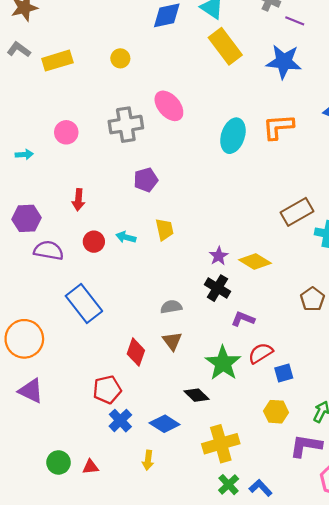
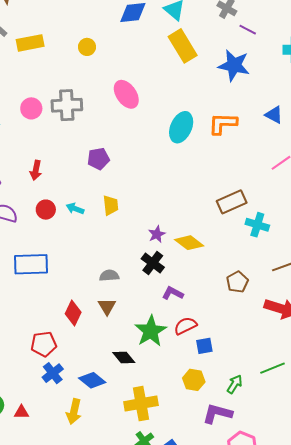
gray cross: (126, 125) -> (67, 105), moved
blue rectangle: (84, 303) -> (31, 264), turned -60
yellow arrow: (148, 460) -> (74, 412), size x1.4

